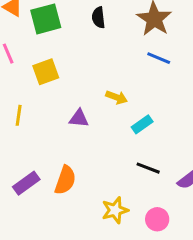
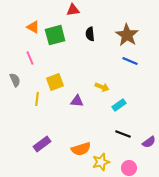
yellow square: (46, 72) -> (55, 82), moved
orange semicircle: (65, 180) -> (81, 149), moved, turned 54

